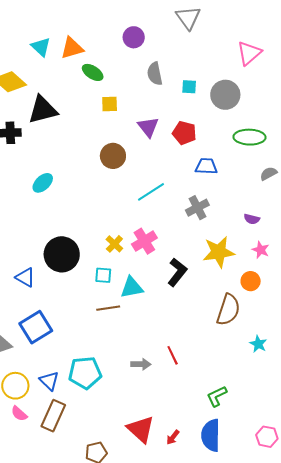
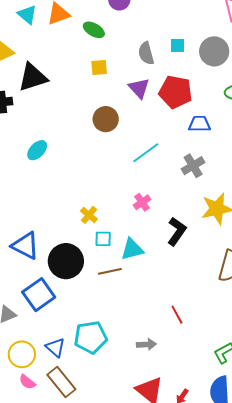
green ellipse: (93, 72) -> (94, 30), moved
gray semicircle: (155, 74) -> (146, 53), moved
red pentagon: (184, 133) -> (176, 92), size x1.4
pink cross: (144, 241) -> (142, 202), size x0.7
yellow cross: (114, 244) -> (89, 215), moved
black circle: (62, 254) -> (66, 261), moved
blue triangle: (25, 277) -> (25, 246), size x1.4
gray arrow: (141, 364) -> (146, 344), moved
brown rectangle: (53, 416) -> (61, 382), turned -60

